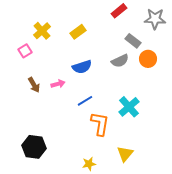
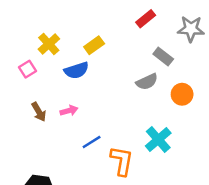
orange circle: (148, 59) -> (182, 94), moved
blue semicircle: (82, 67) -> (77, 70), moved
blue line: (85, 101) -> (92, 142), moved

